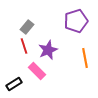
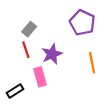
purple pentagon: (76, 21) -> (82, 23), turned -30
pink rectangle: (37, 71) -> (40, 77), turned 30

